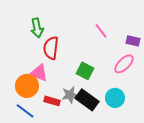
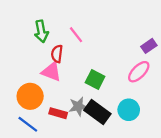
pink line: (101, 31) -> (76, 35), moved
purple rectangle: (133, 41) -> (149, 46), turned -48
red semicircle: (51, 48) -> (57, 54), size x0.7
pink triangle: (39, 73) -> (51, 72), moved

